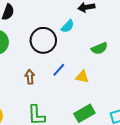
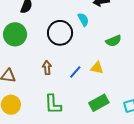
cyan semicircle: (68, 26) -> (83, 20), turned -72
blue line: (59, 70) -> (75, 72), moved

